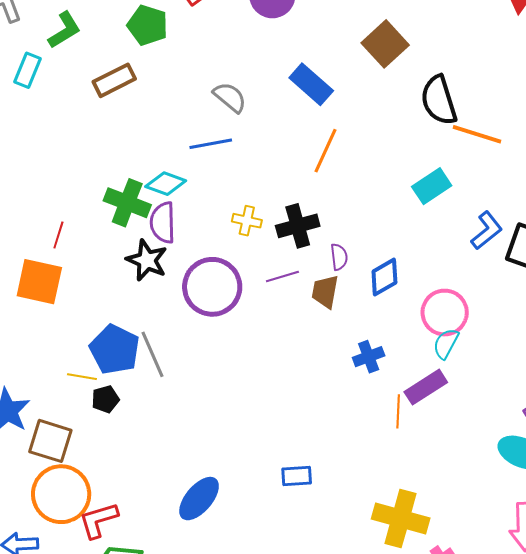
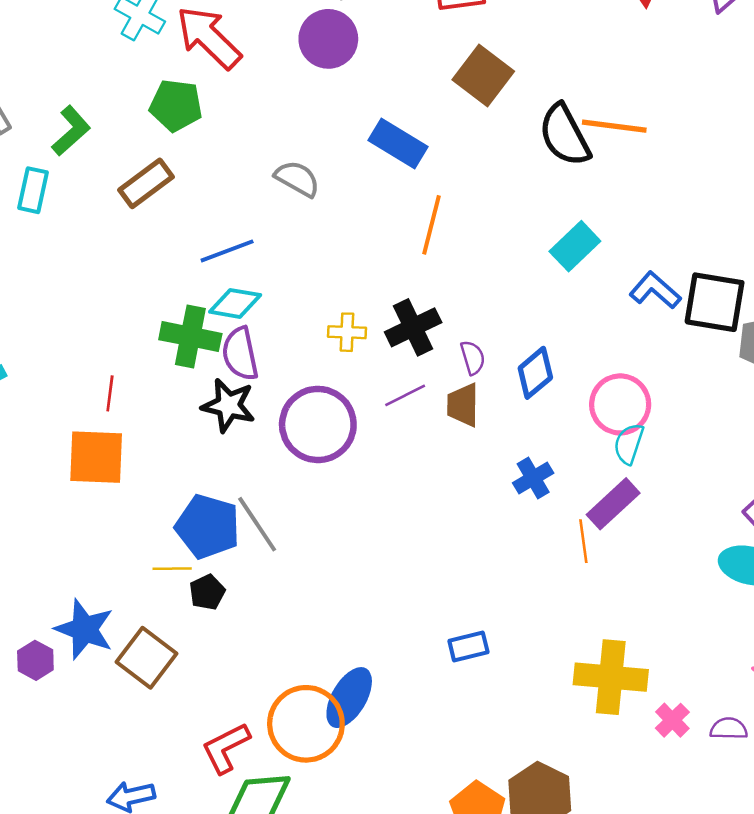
orange line: (477, 134) -> (614, 126), moved
blue line: (211, 144) -> (227, 251), moved
blue L-shape: (487, 231) -> (655, 290), turned -90
brown square: (50, 441) -> (146, 658), turned 30
orange circle: (61, 494) -> (306, 724), moved

